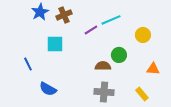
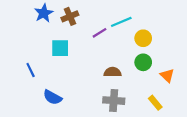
yellow circle: (143, 35) -> (143, 38), moved
green circle: (119, 55) -> (143, 62), moved
orange triangle: (153, 69) -> (167, 75), turned 40

